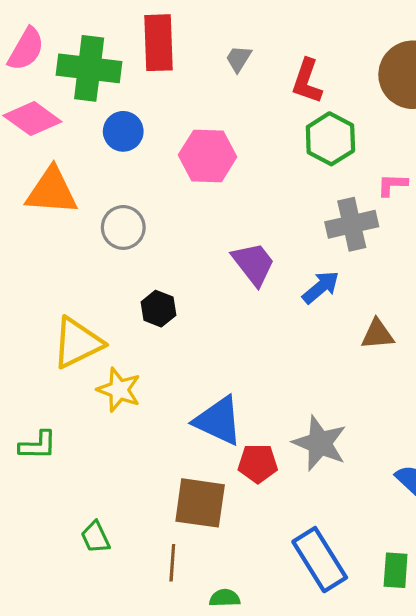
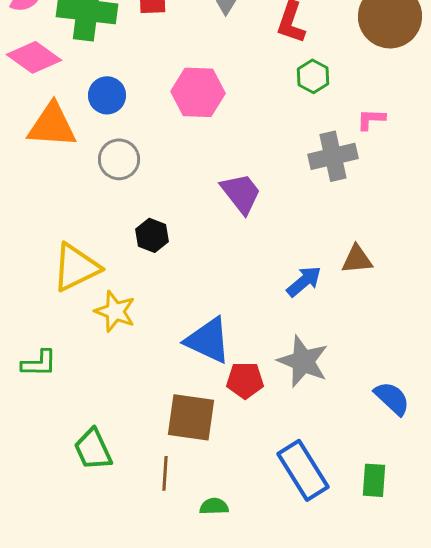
blue circle: (123, 131) -> (107, 95), moved
green hexagon: (330, 139) -> (313, 76), size x0.7
blue arrow: (321, 287) -> (304, 281), moved
green trapezoid: (95, 537) -> (93, 449), size x1.4

